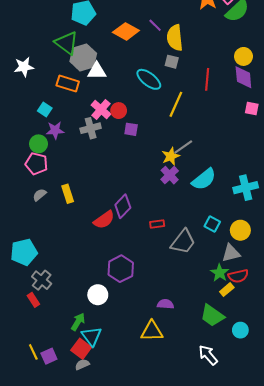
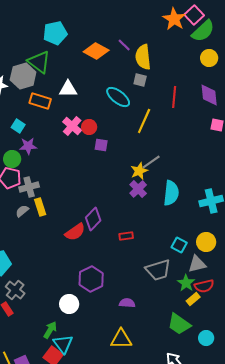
yellow circle: (243, 56) -> (209, 58), moved
gray hexagon: (83, 57) -> (23, 76), moved
gray cross: (91, 128) -> (29, 187), moved
cyan semicircle: (204, 179) -> (171, 193), turned -45
gray semicircle: (40, 195) -> (22, 211), moved
cyan square: (212, 224) -> (179, 245), moved
gray trapezoid: (183, 242) -> (158, 270), moved, turned 36
purple semicircle: (165, 304) -> (127, 303), moved

